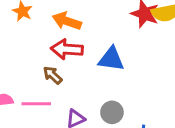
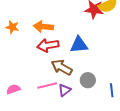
brown arrow: (53, 75) -> (62, 67), moved, size x1.5
pink line: (36, 104) -> (47, 86), moved

